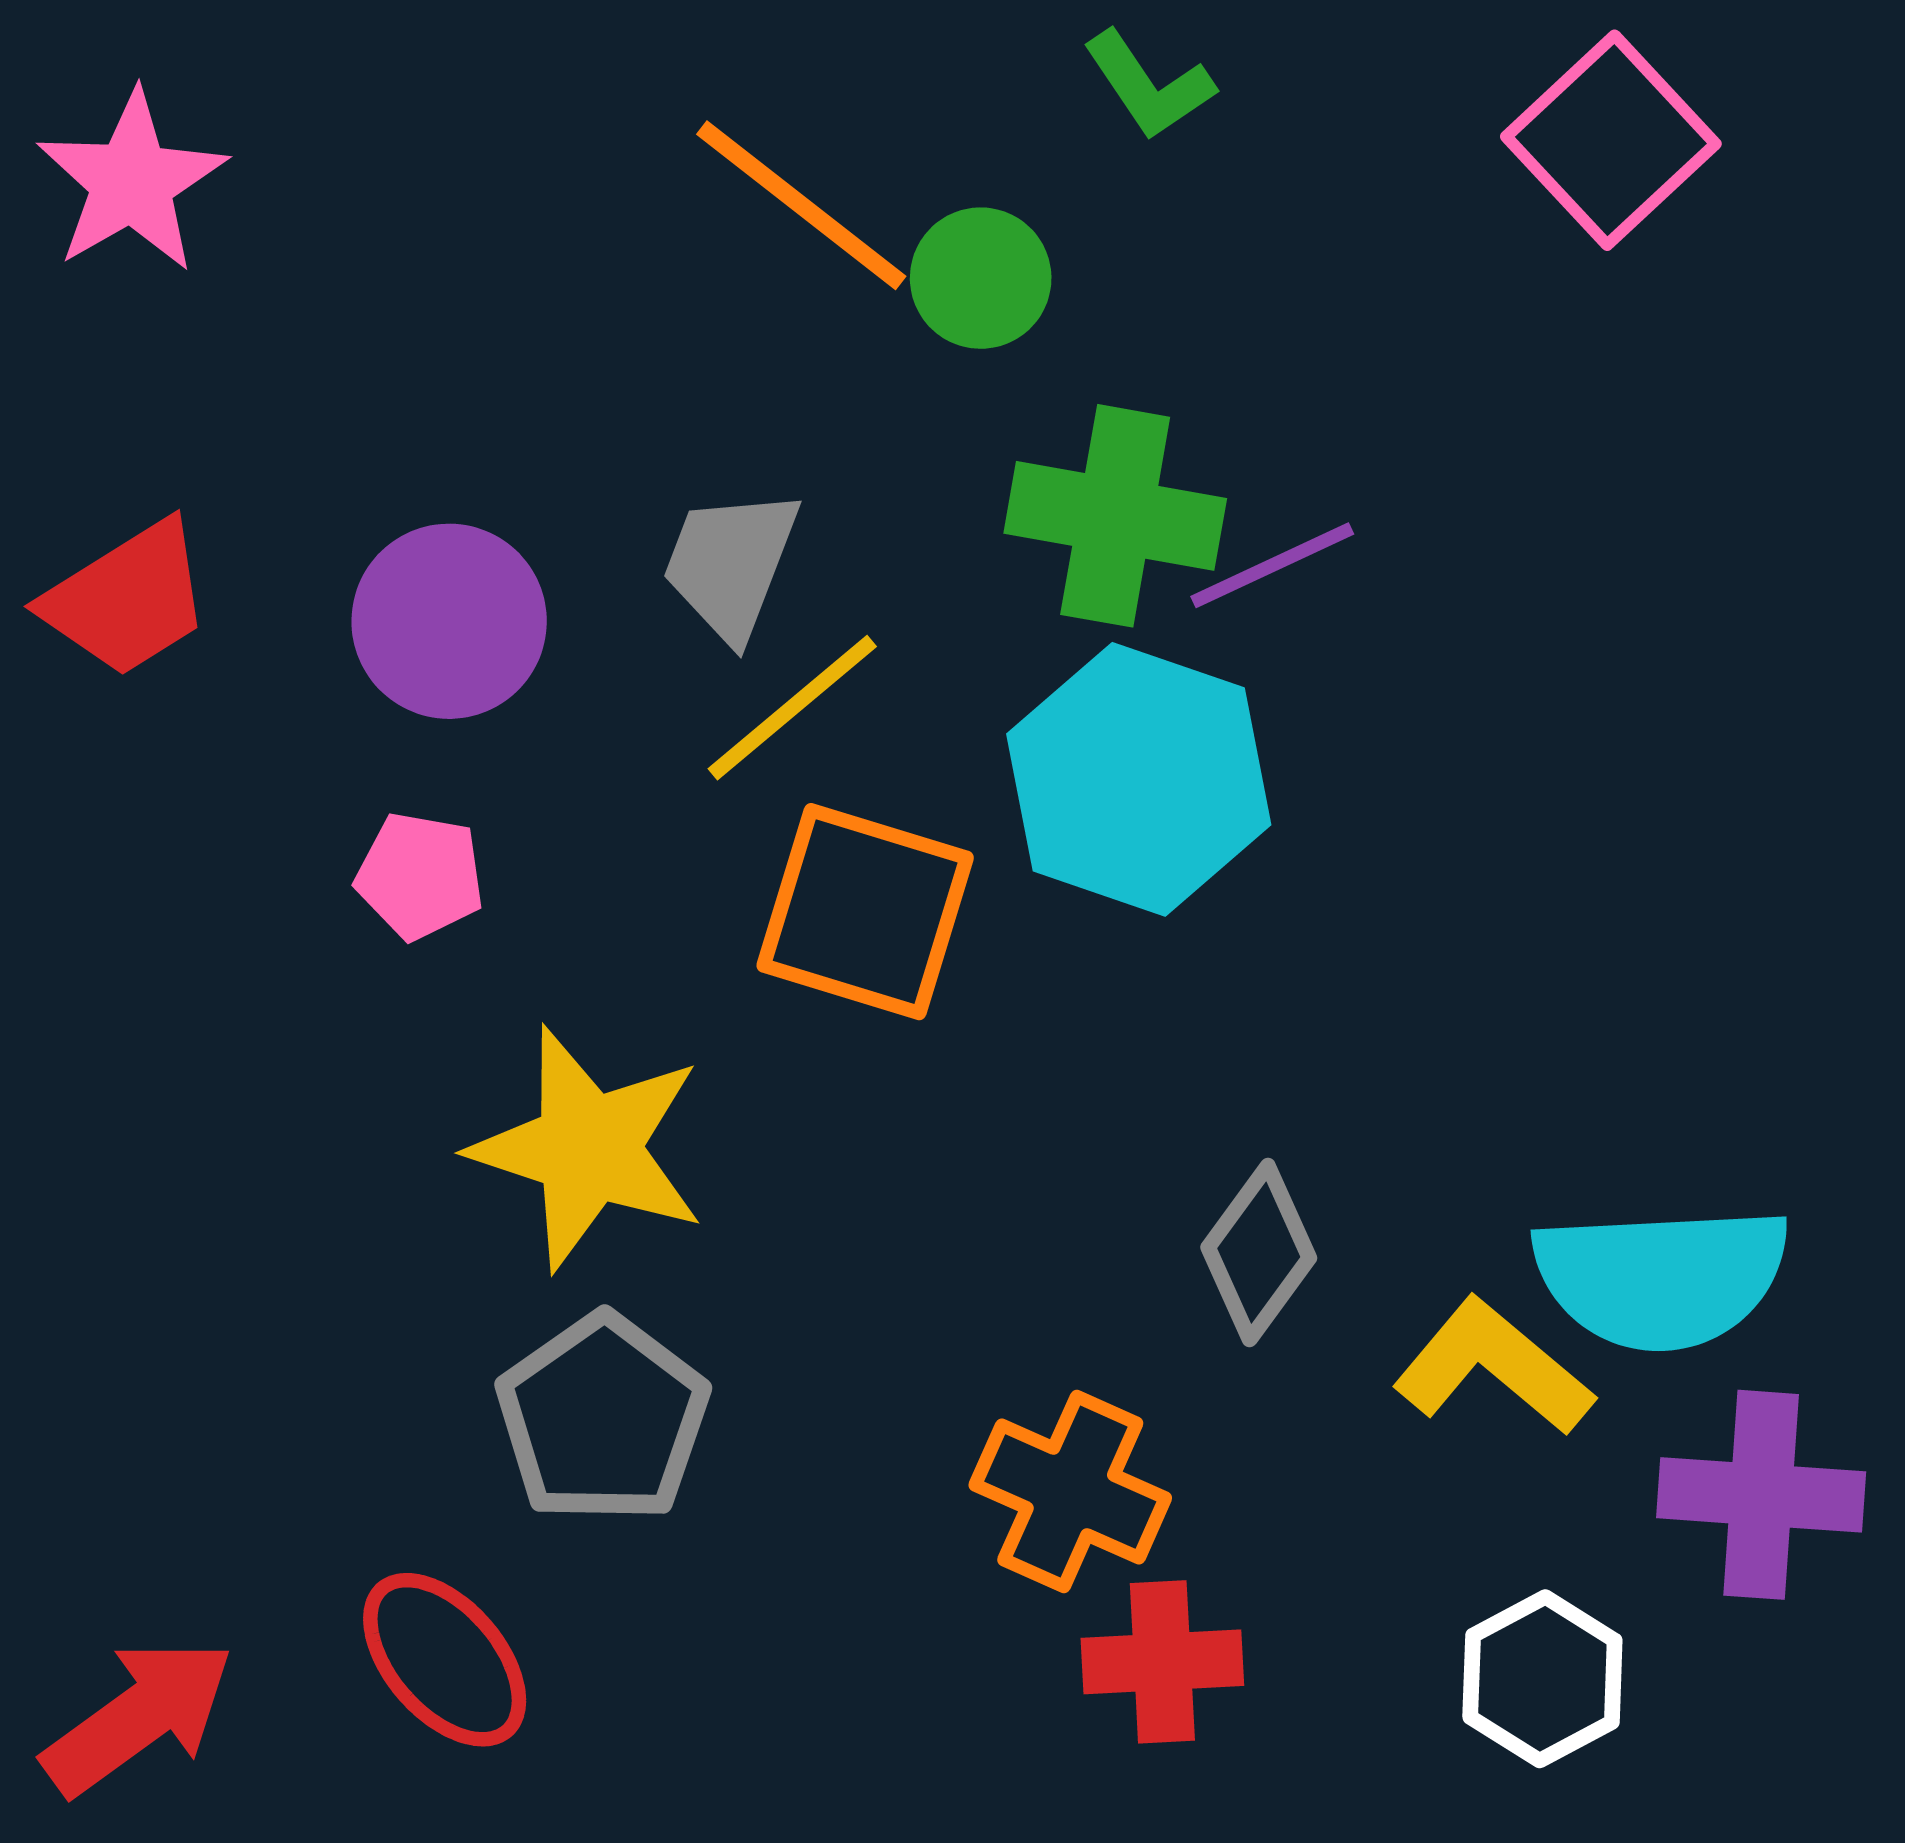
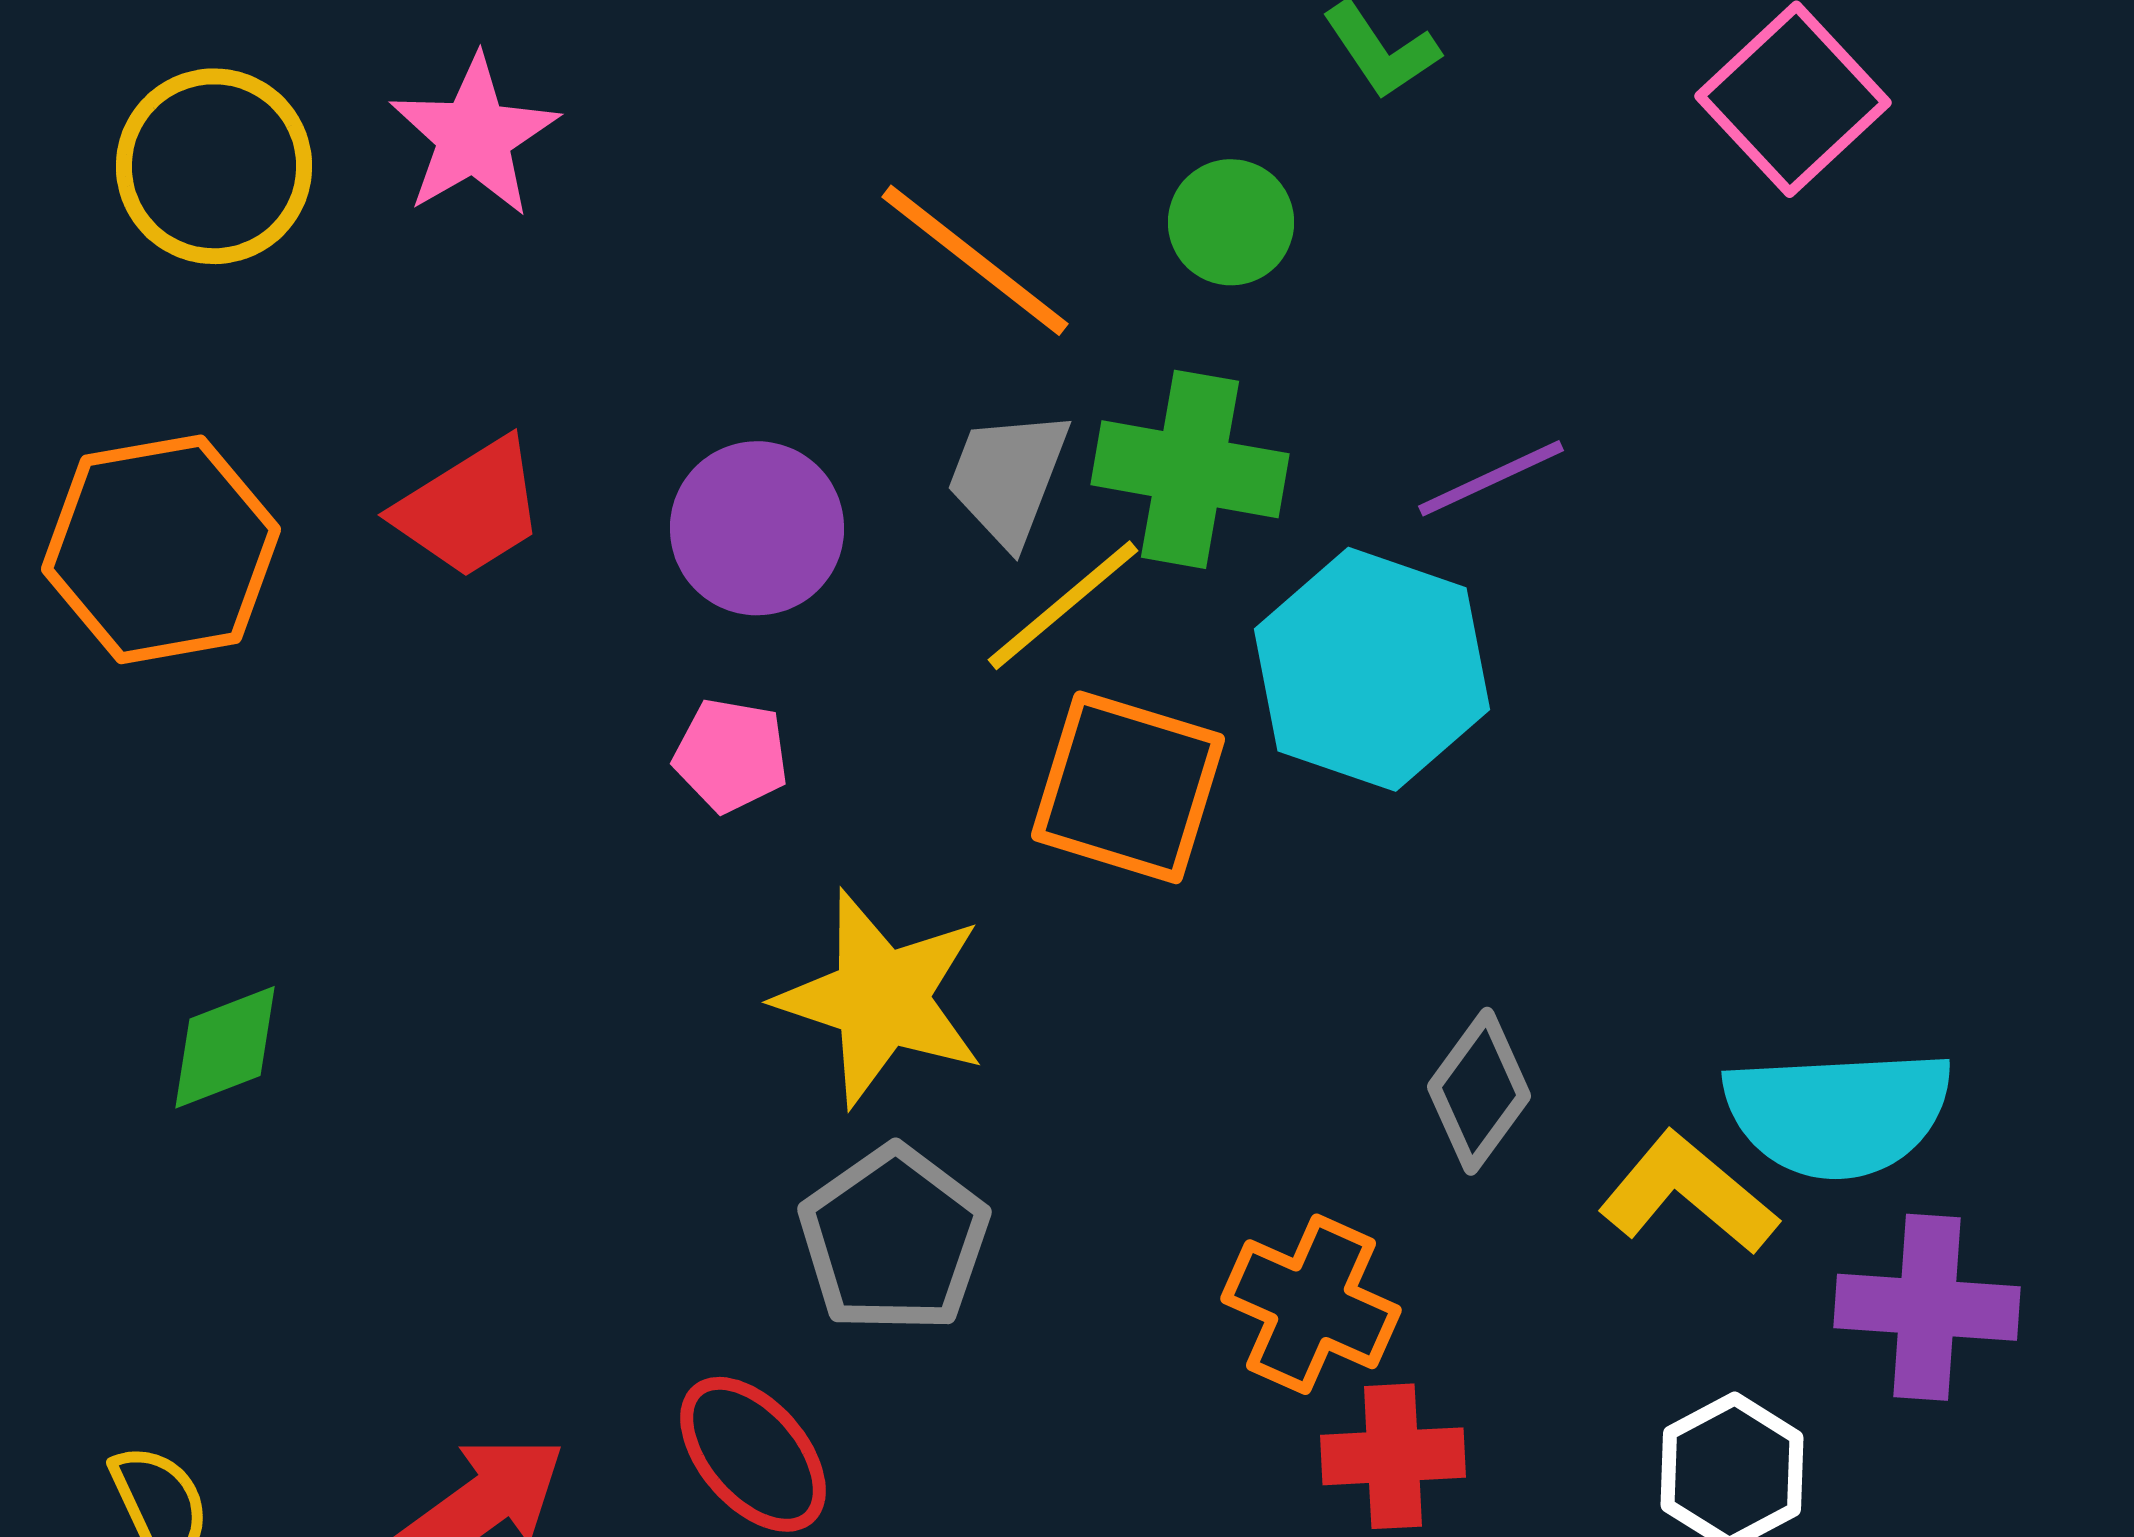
orange line: (801, 205) -> (975, 260), moved
green cross: (1115, 516) -> (1190, 469), moved

